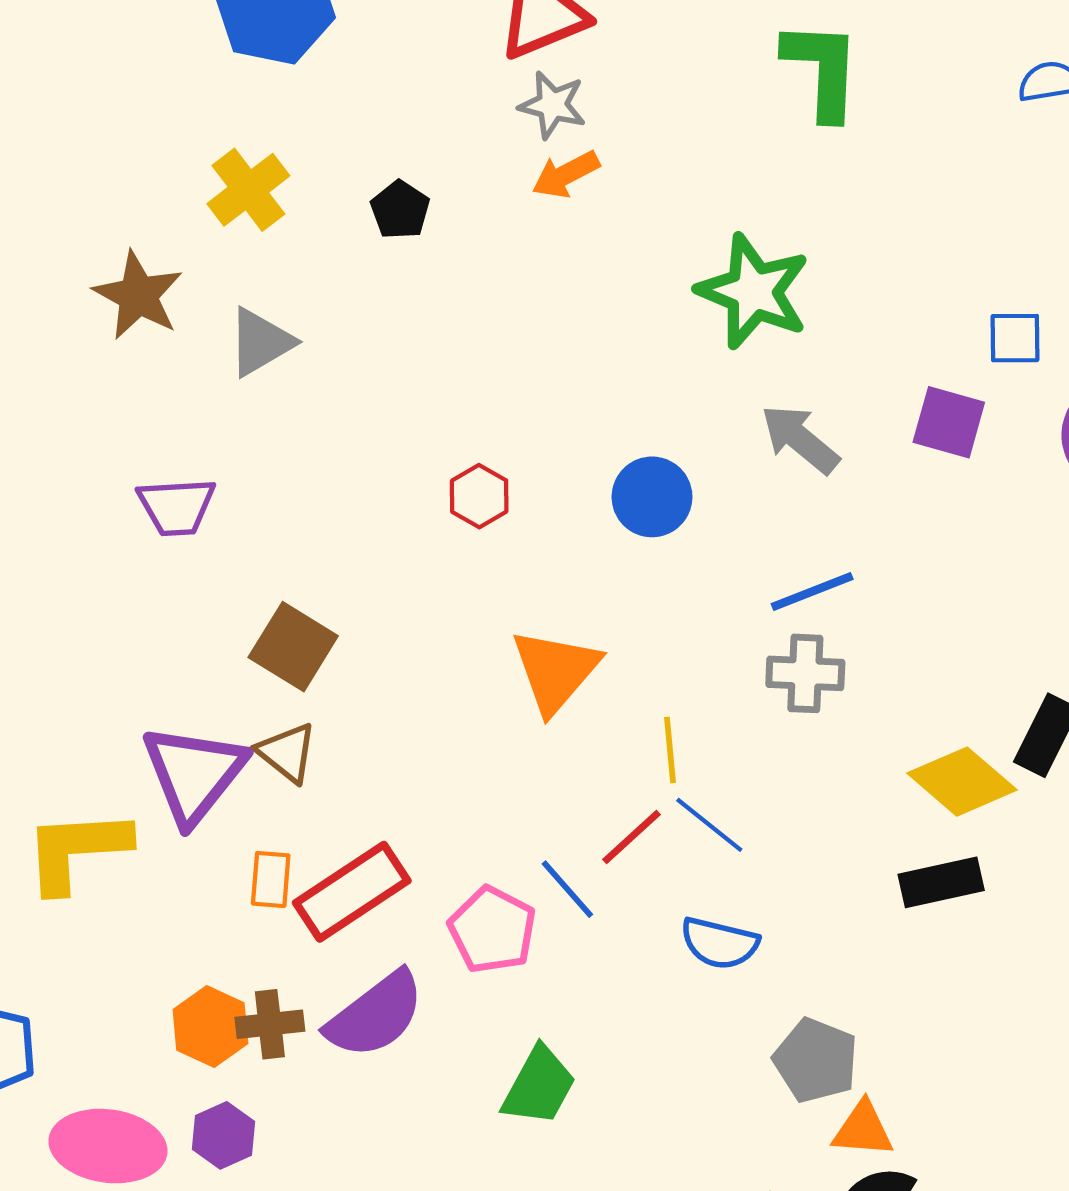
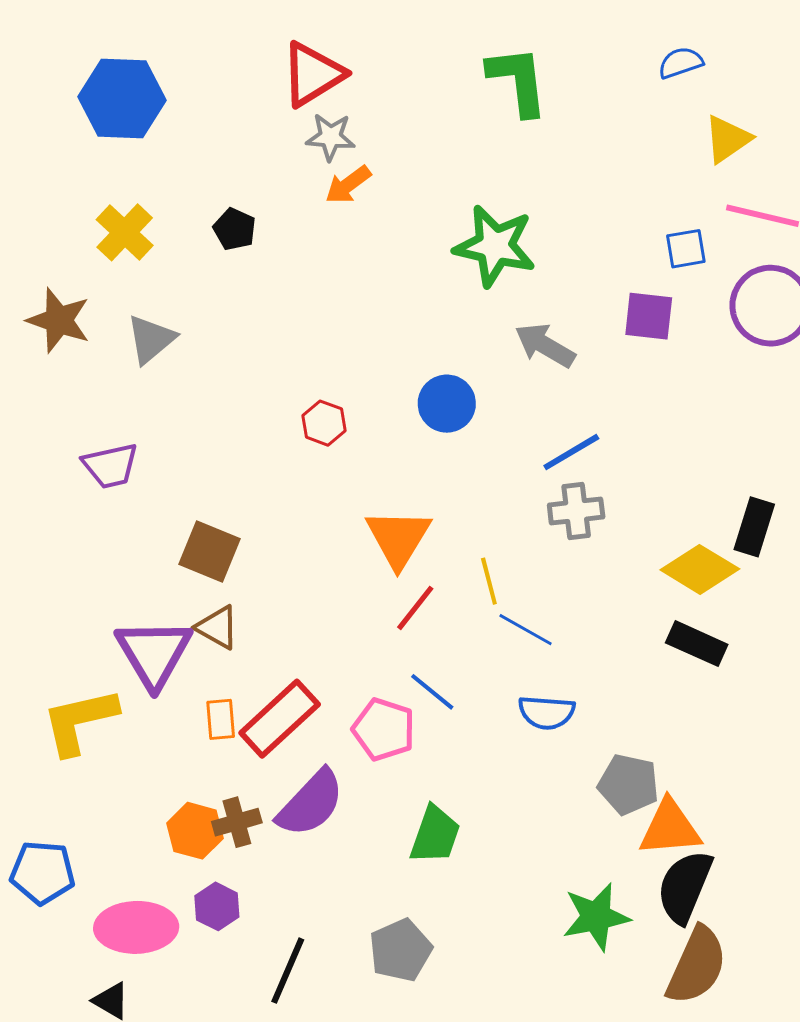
red line: (632, 837) -> (415, 608), moved
black rectangle: (941, 882) -> (697, 644), turned 46
orange triangle: (863, 1129) -> (670, 828), size x1.4

